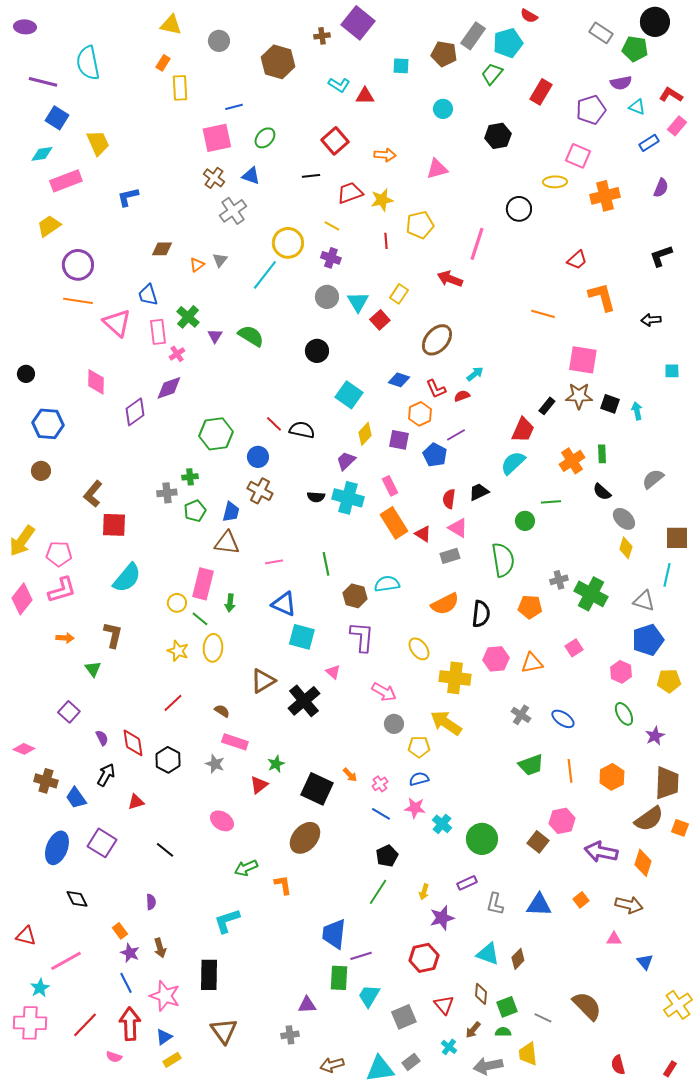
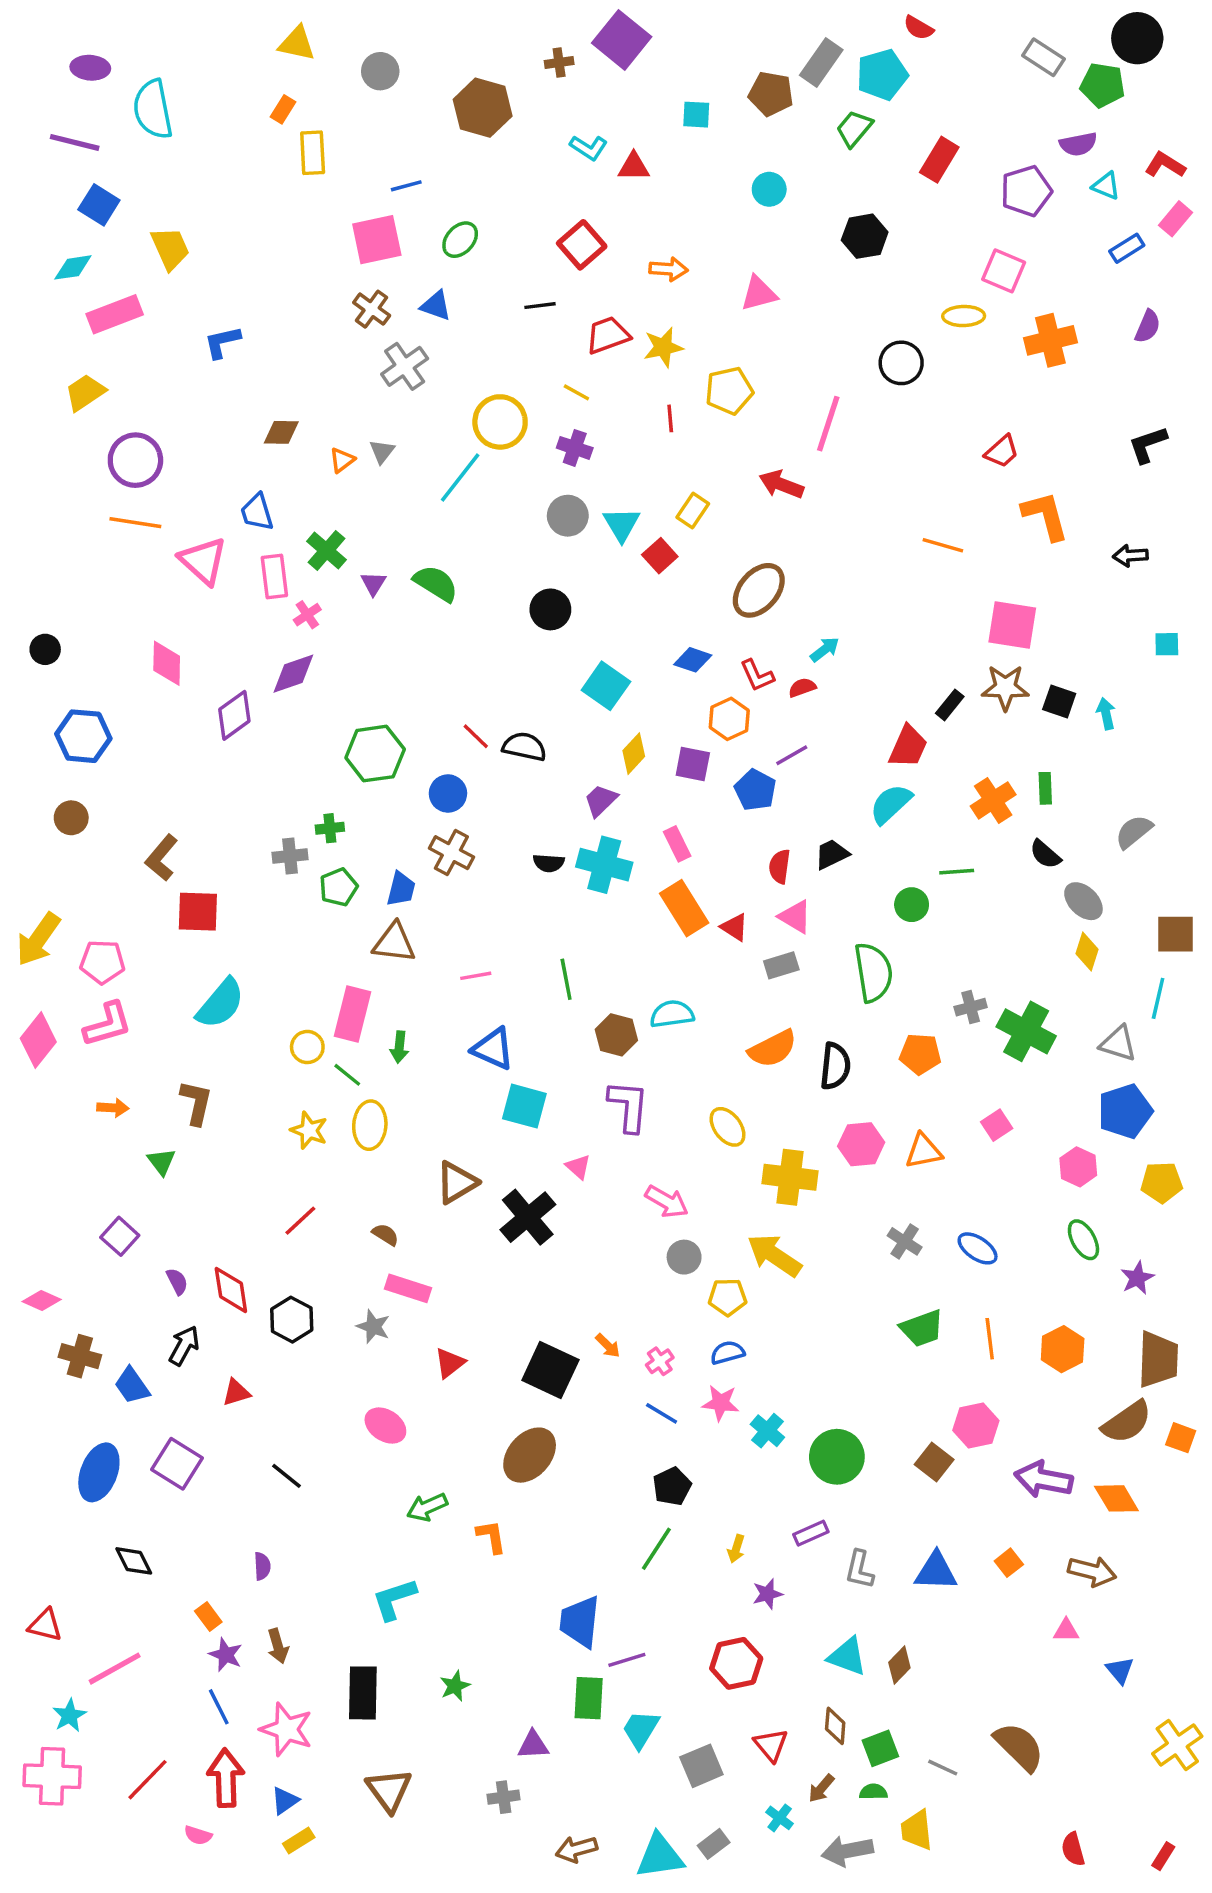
purple ellipse: (25, 27) -> (90, 68), moved
green star: (276, 764) -> (455, 1686), moved
orange diamond: (643, 863) -> (1116, 1498), turned -48
purple star: (442, 918) -> (767, 1594), size x0.7

